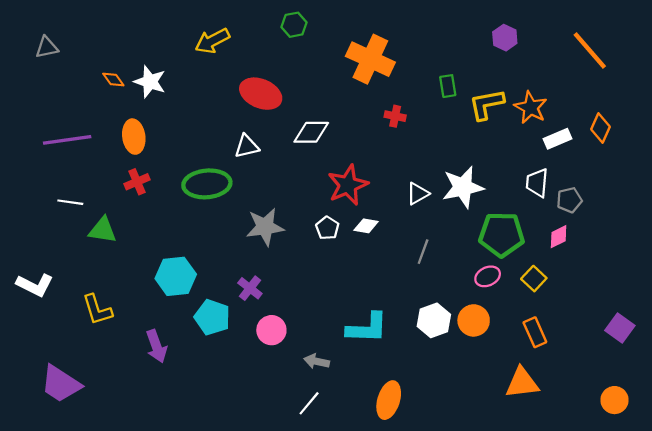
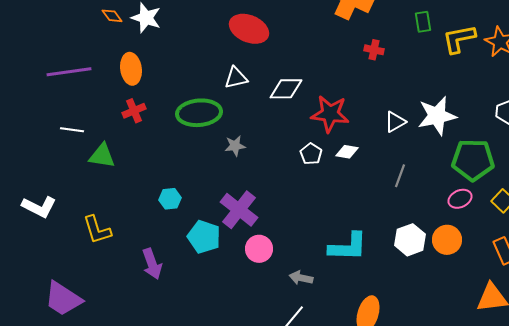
white diamond: (311, 132) -> (286, 89), moved
red star: (348, 185) -> (330, 114), turned 30
gray star: (265, 227) -> (235, 146), moved, size x0.6
cyan hexagon: (176, 276) -> (170, 199), size x0.6
purple cross: (250, 288) -> (239, 210), size x1.6

